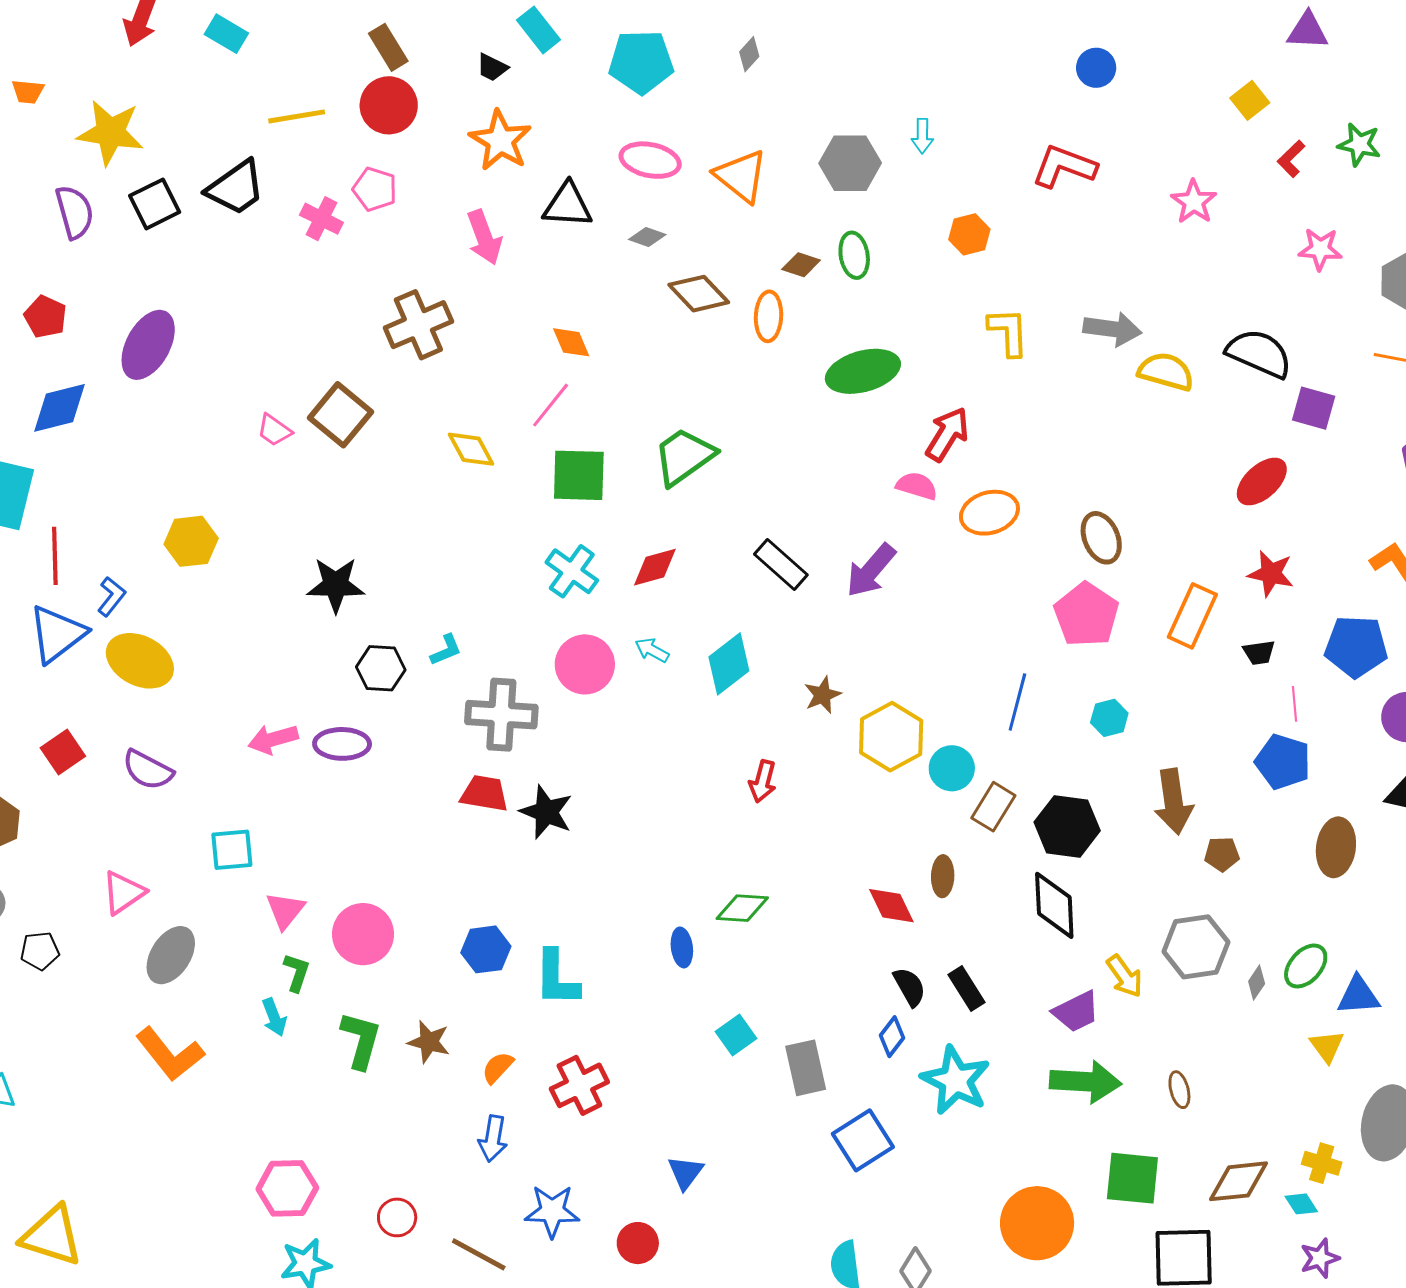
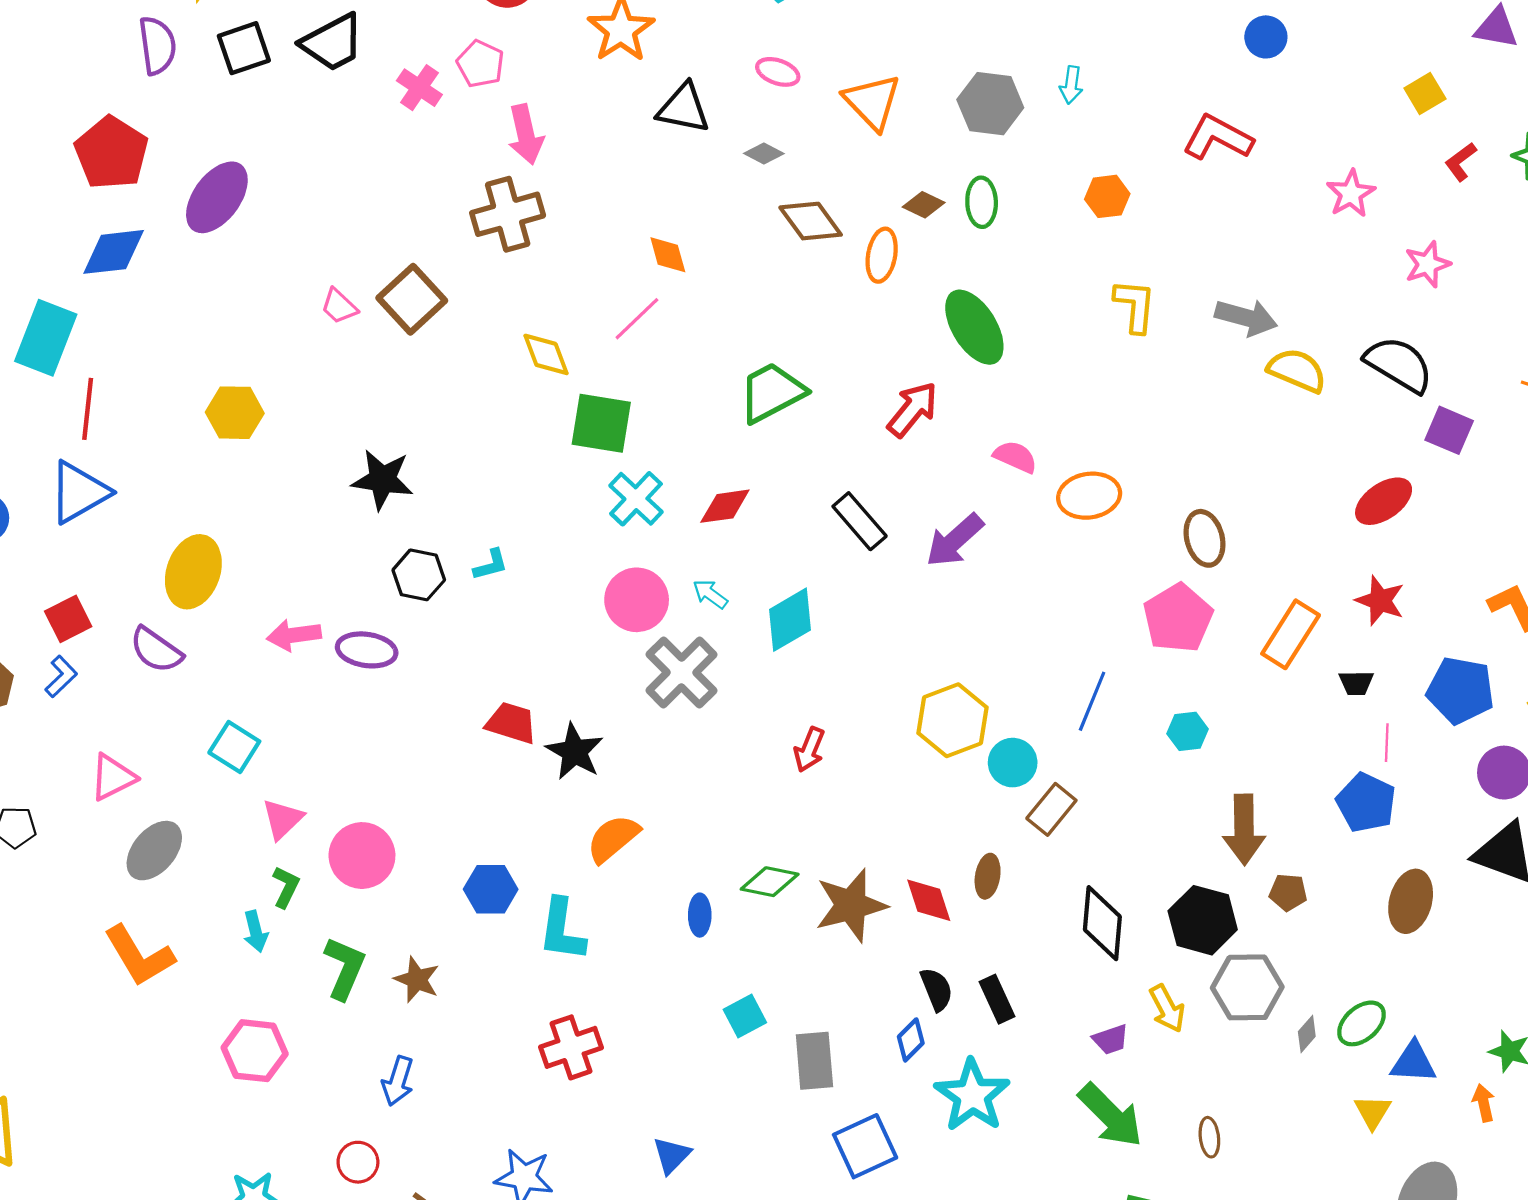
pink ellipse: (650, 160) -> (778, 72), size x0.7
pink arrow: (484, 237) -> (526, 134), moved
pink star: (1320, 249) -> (1427, 264), moved, turned -30
red pentagon: (45, 317) -> (112, 153), size x1.6
green ellipse: (863, 371) -> (974, 327), turned 66
red arrow: (947, 434) -> (913, 409), moved
green square: (579, 475) -> (601, 423), moved
blue L-shape: (112, 596) -> (61, 676), moved
yellow ellipse: (140, 661) -> (193, 572), moved, turned 74
brown star: (823, 695) -> (851, 905), moved, size x1.8
gray cross: (501, 715) -> (681, 672), moved, turned 34
black hexagon: (1067, 826) -> (1203, 920), moved
cyan square: (232, 850) -> (234, 747), turned 30
purple trapezoid: (1076, 1012) -> (1111, 1039), size x0.7
orange semicircle: (498, 1068) -> (613, 838), moved, size x1.5
green arrow: (1085, 1082) -> (1111, 1115), turned 34
blue arrow: (493, 1138) -> (398, 1081), moved
pink hexagon: (287, 1188) -> (255, 1051), moved

